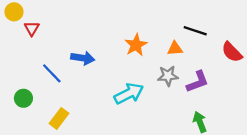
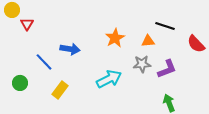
yellow rectangle: (59, 118) -> (60, 90), moved

